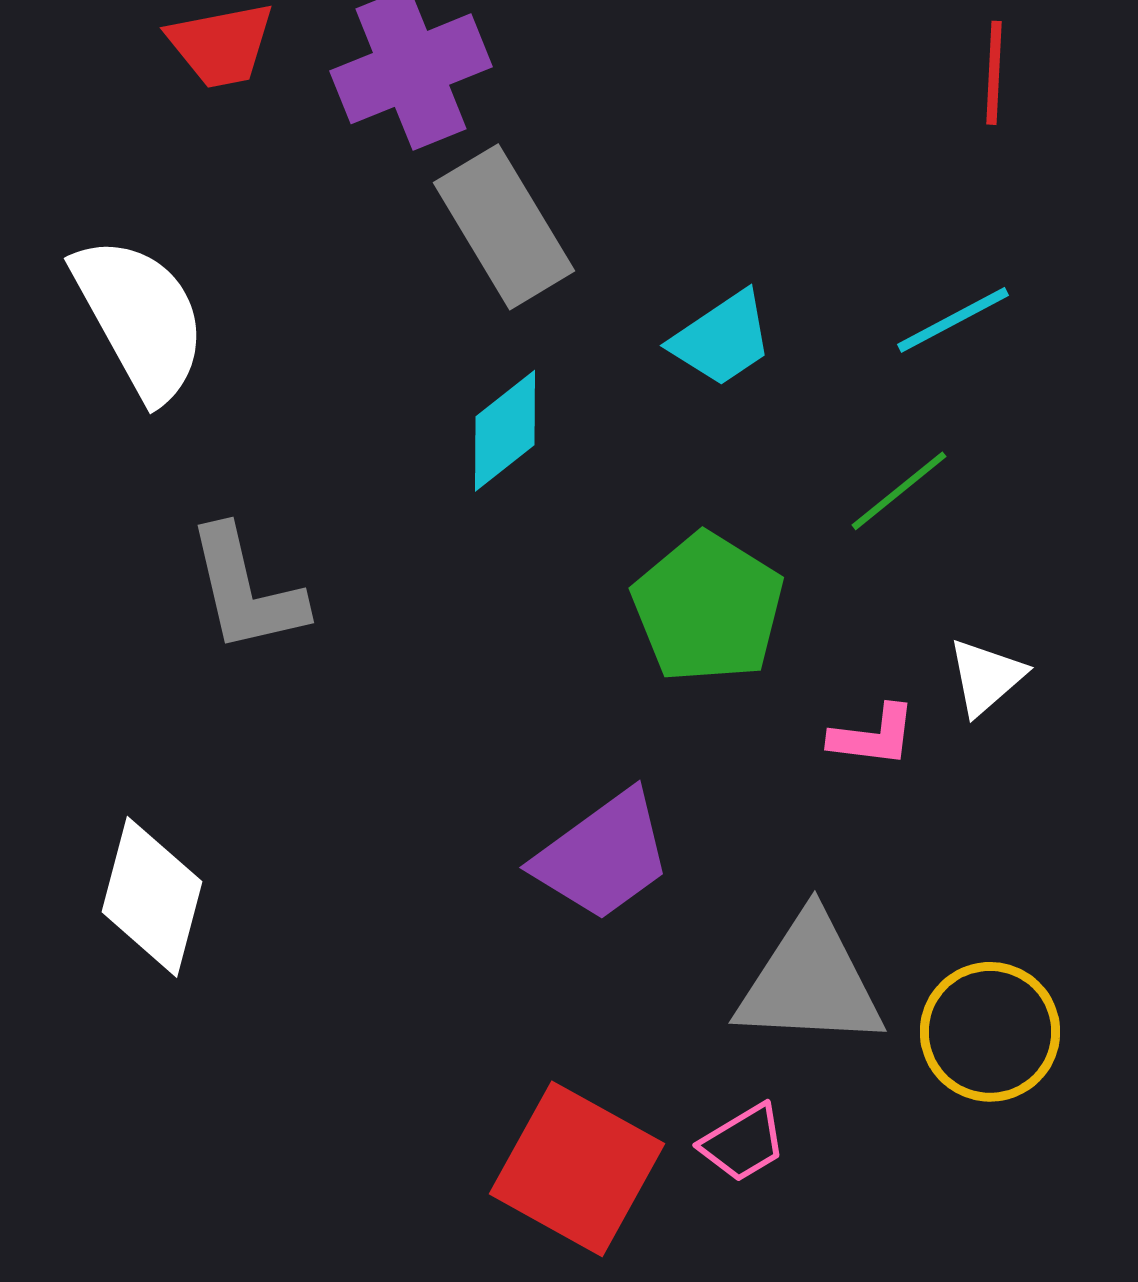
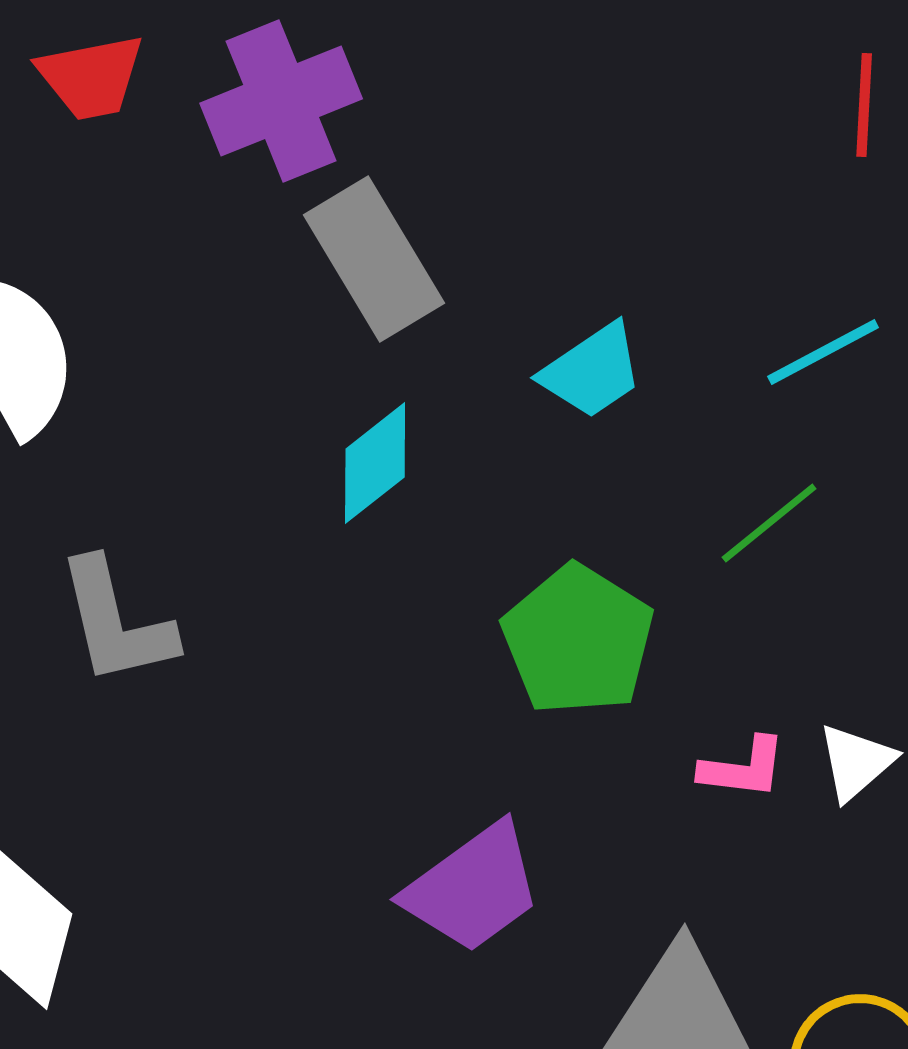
white triangle: (986, 677) -> (856, 762), moved

